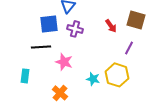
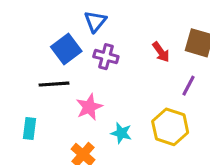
blue square: (49, 24) -> (66, 49), turned -30
pink star: (64, 62) -> (89, 107), turned 30
cyan star: (93, 79) -> (121, 133), moved

